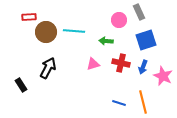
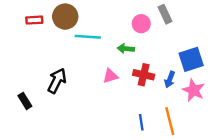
brown circle: (46, 32) -> (65, 17), moved
blue square: (146, 40) -> (191, 59), moved
blue line: (119, 103) -> (141, 122), turned 64

